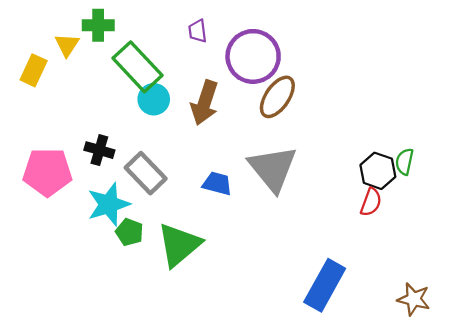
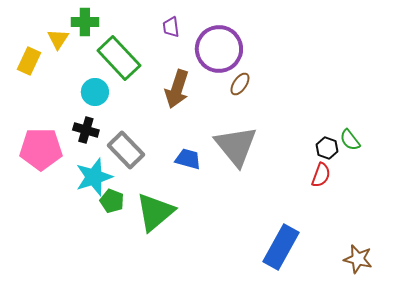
brown ellipse: (277, 97) -> (240, 84), size x0.6
cyan circle: (154, 99) -> (95, 92), moved
green semicircle: (404, 162) -> (350, 140), turned -50
black hexagon: (378, 171) -> (327, 148), size x0.7

